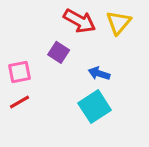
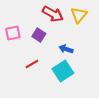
pink square: (20, 72) -> (13, 33), moved
red line: (20, 102) -> (32, 64), moved

